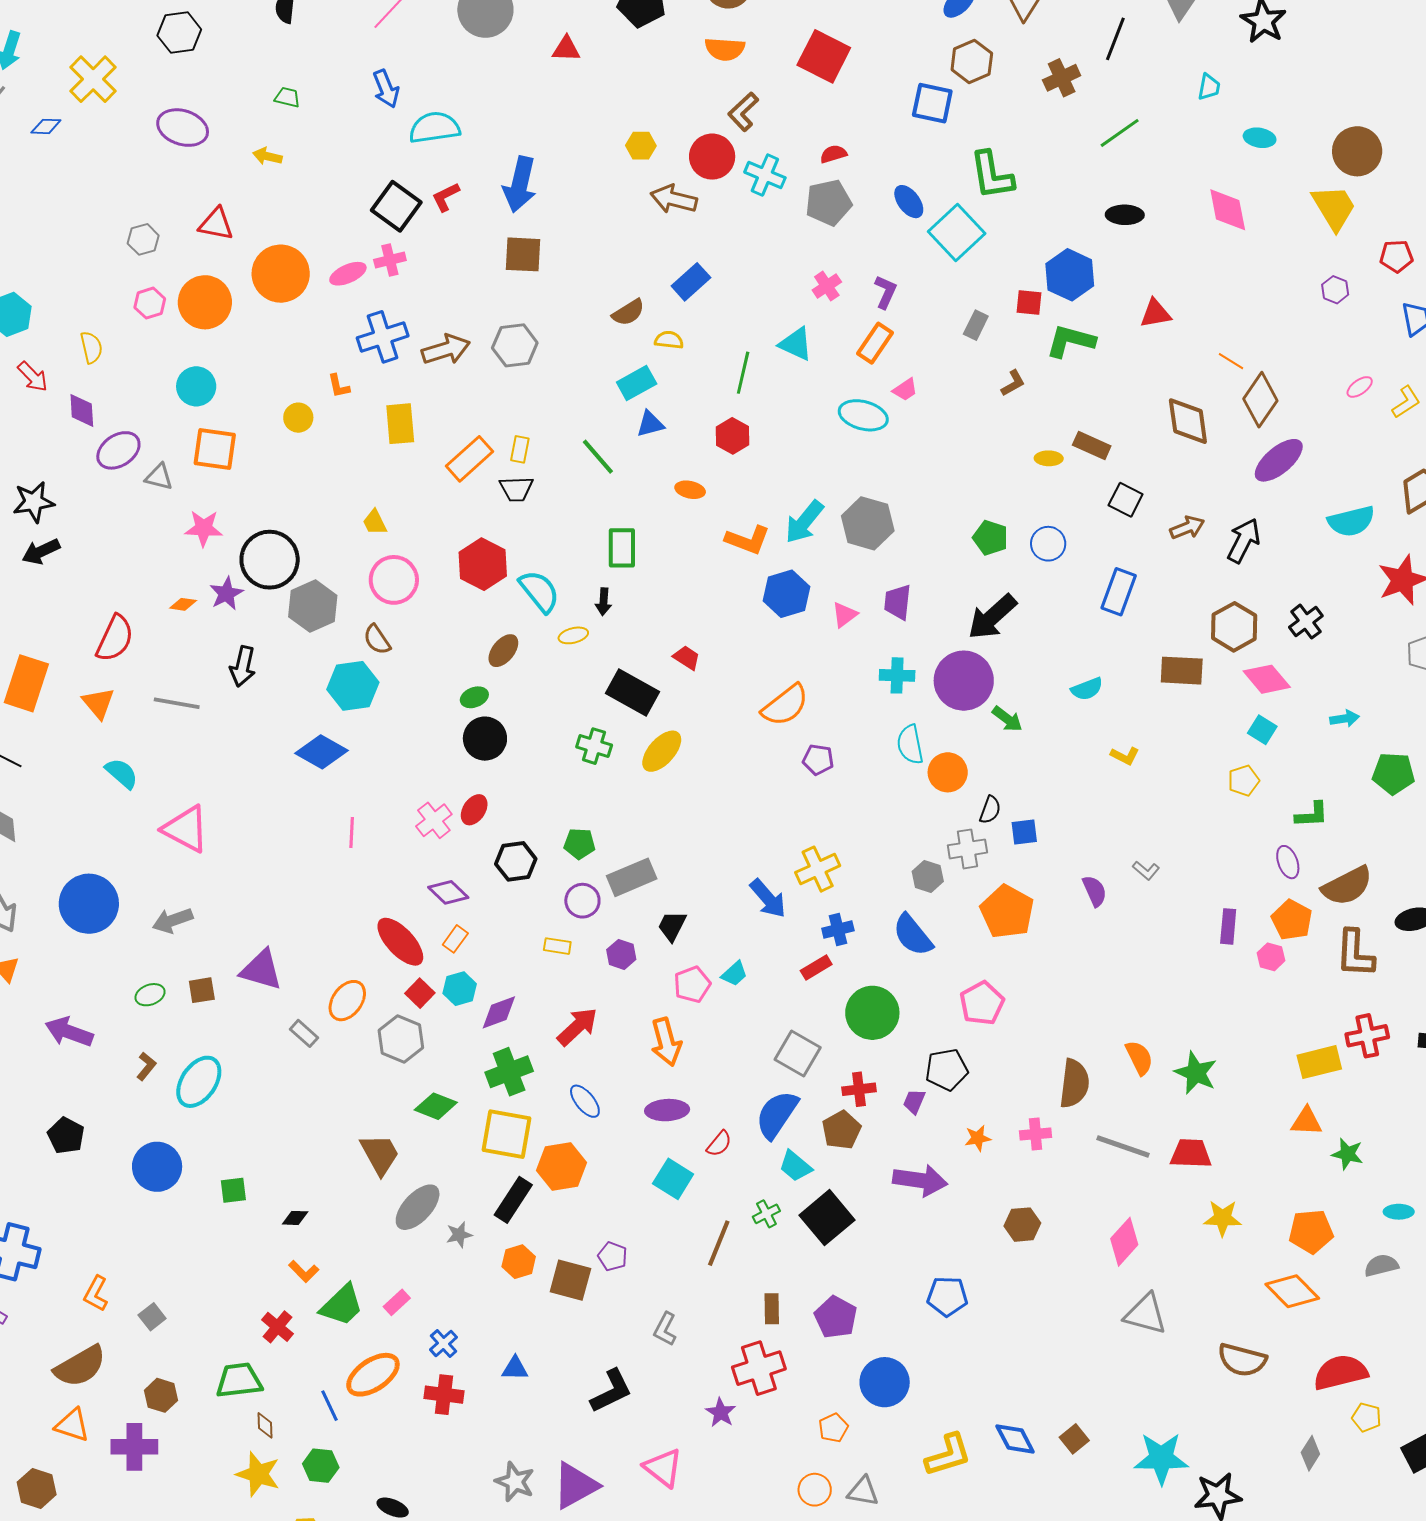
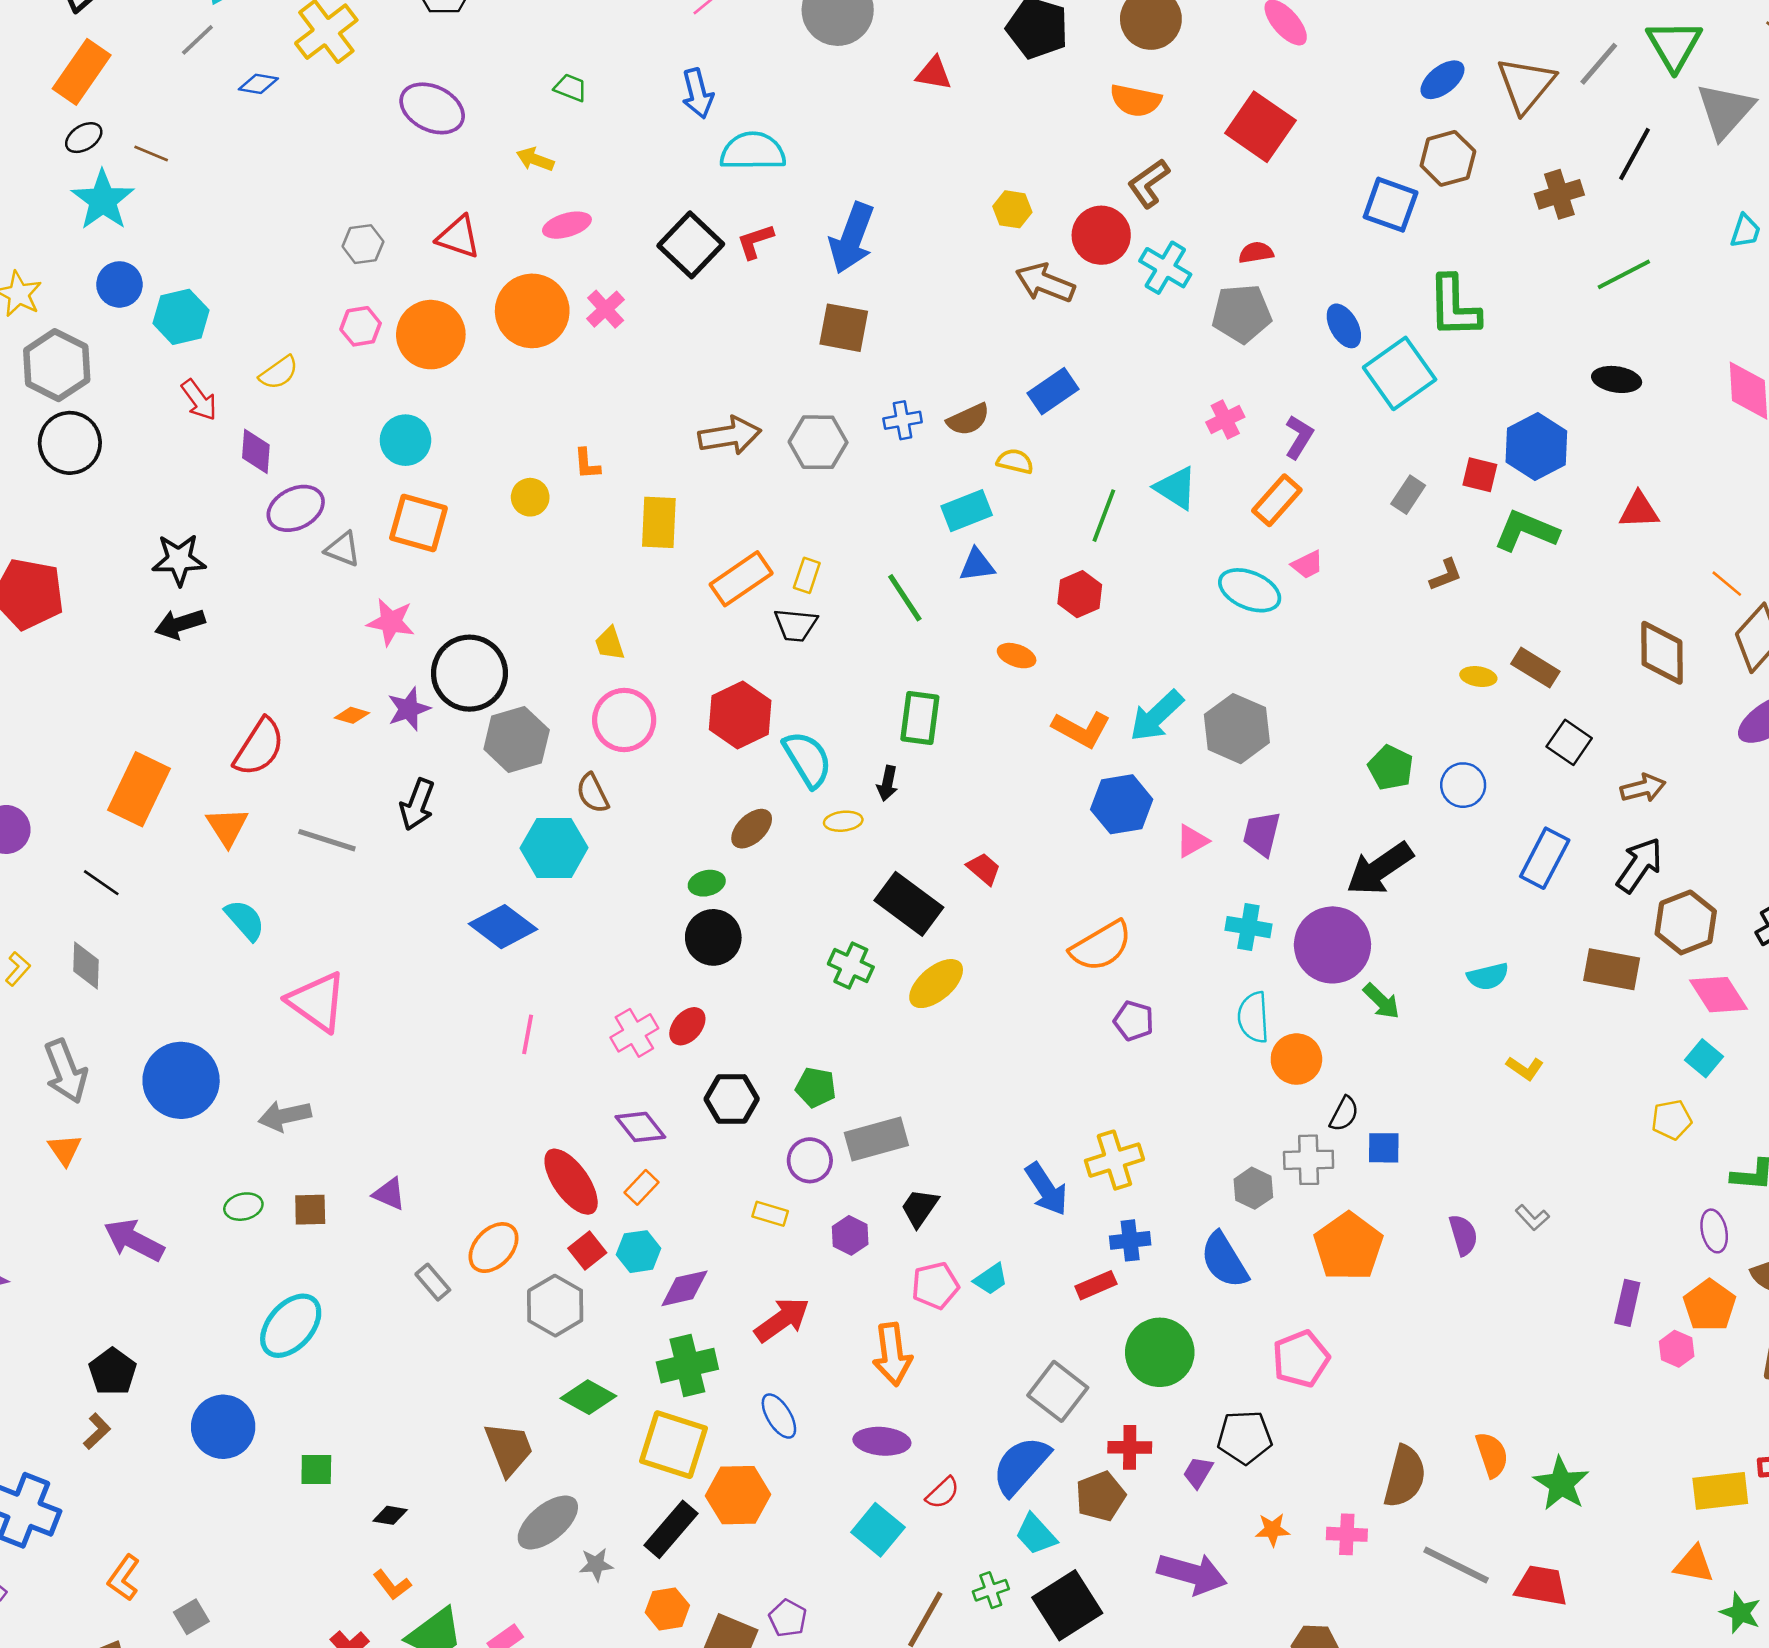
pink cross: (390, 260) -> (606, 309), moved, turned -36
pink ellipse: (348, 274) -> (567, 225), moved
blue cross: (383, 337) -> (903, 420), moved, size x0.6
yellow semicircle: (91, 347) -> (279, 373), turned 60
black arrow: (1244, 541) -> (1639, 865), moved
purple triangle: (261, 970) -> (389, 1194), size x0.6
brown L-shape: (146, 1066) -> (97, 1431), moved

